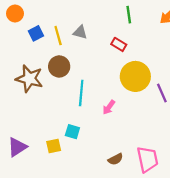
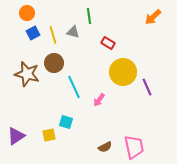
orange circle: (15, 13) -> (27, 13), moved
green line: (129, 15) -> (89, 16), moved
cyan line: (81, 93) -> (74, 87), turned -30

